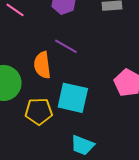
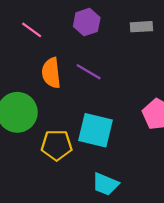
orange semicircle: (42, 65) -> (51, 73), moved

